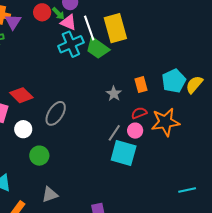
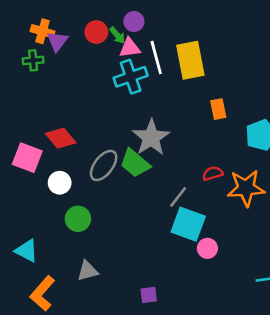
pink triangle: (68, 22) -> (130, 48), turned -36
green trapezoid: (98, 48) -> (135, 163), moved
orange rectangle: (141, 85) -> (218, 109), moved
gray star: (114, 94) -> (151, 138), moved, size x1.8
pink circle: (135, 131) -> (207, 248), moved

